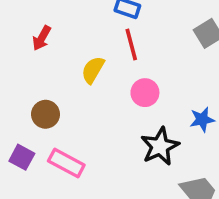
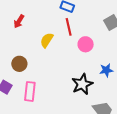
pink circle: (145, 93) -> (86, 44), moved
pink rectangle: (66, 163) -> (30, 91), turned 66

